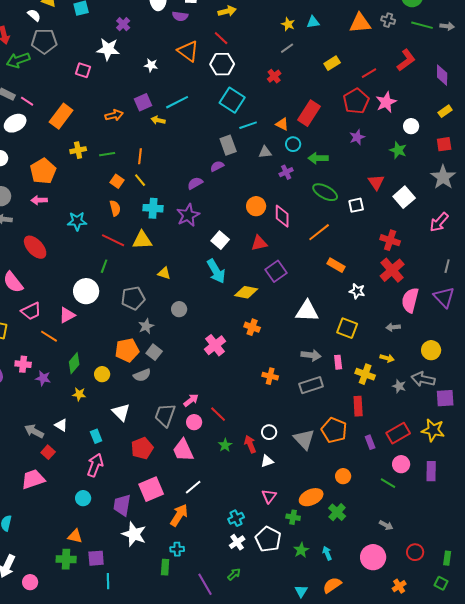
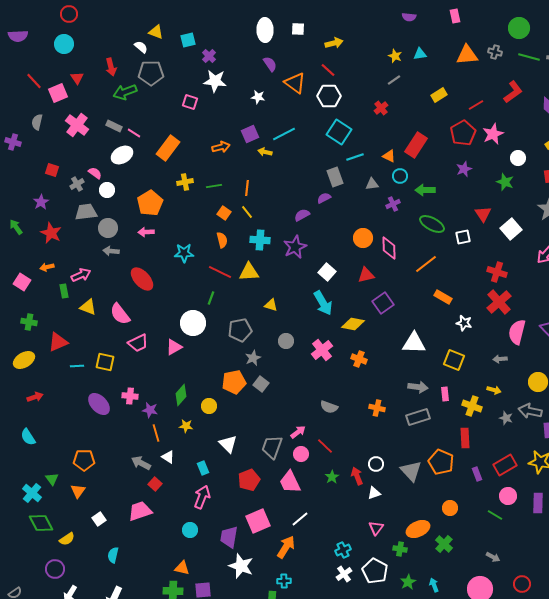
purple semicircle: (180, 16) -> (270, 64), moved, turned -133
purple cross: (123, 24) -> (209, 56), moved
orange line: (49, 336) -> (156, 433), moved, turned 42
pink cross: (215, 345) -> (322, 350), moved
gray semicircle: (142, 375) -> (329, 407), moved, turned 42

